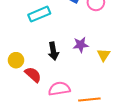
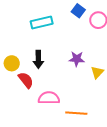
black arrow: (53, 51) -> (38, 59), moved

